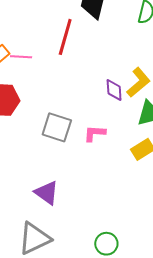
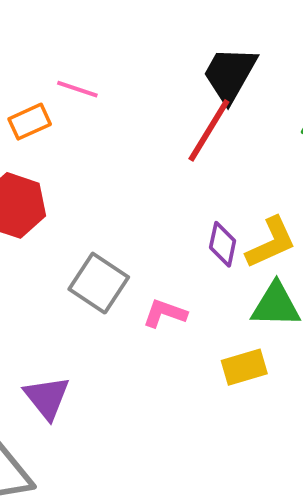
red line: (65, 37) -> (209, 130), moved
pink line: (21, 57) -> (77, 89), moved

